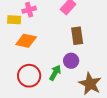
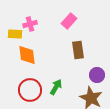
orange diamond: (26, 41) -> (27, 55), turned 70
purple circle: (71, 61) -> (97, 75), moved

